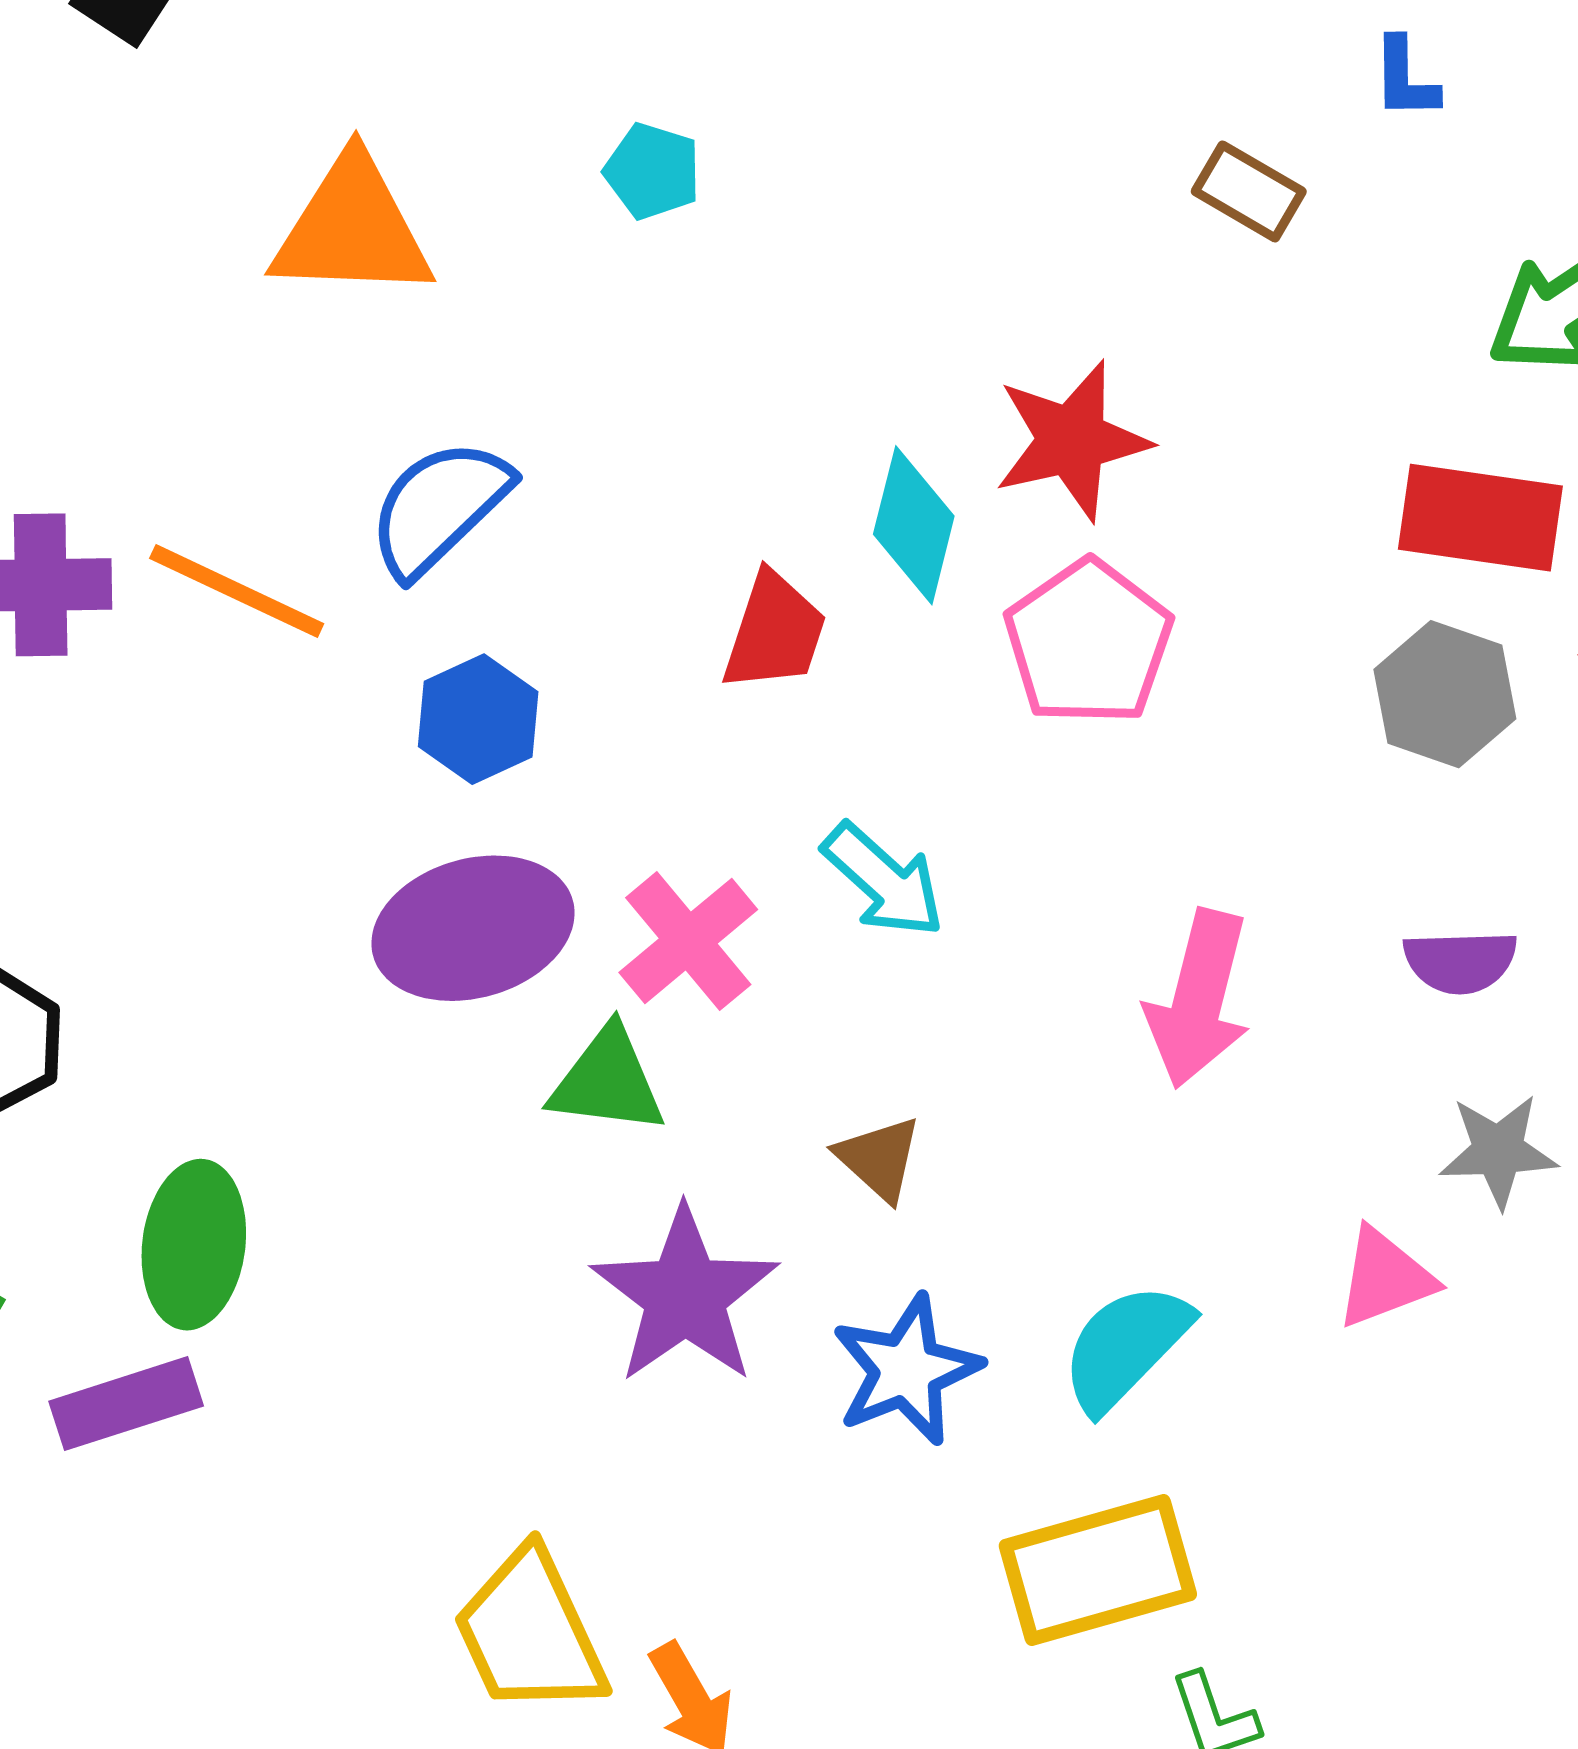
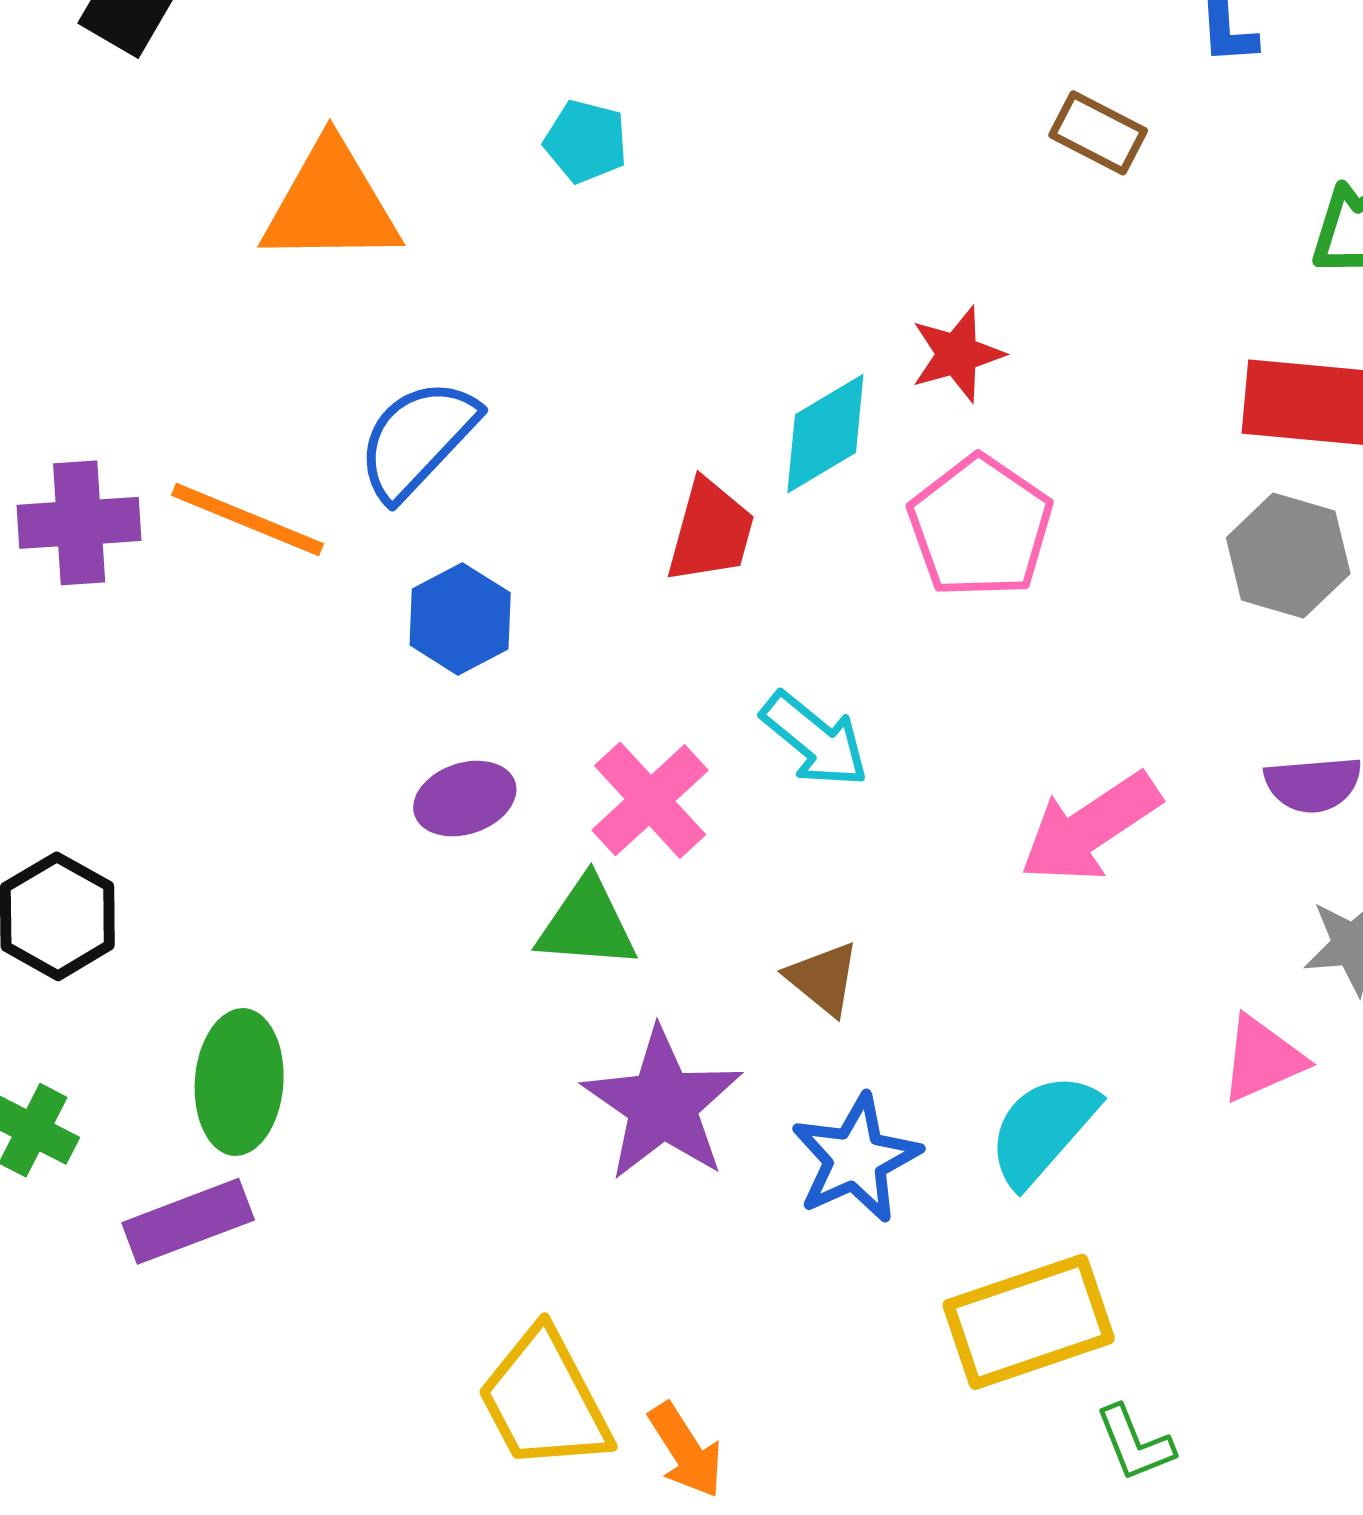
red star: (1072, 440) -> (957, 354), size x0.7
cyan diamond: (914, 525) -> (825, 434), turned 48
purple ellipse: (473, 928) -> (465, 799), size x0.6
pink arrow: (1199, 999) -> (1090, 828), turned 45

